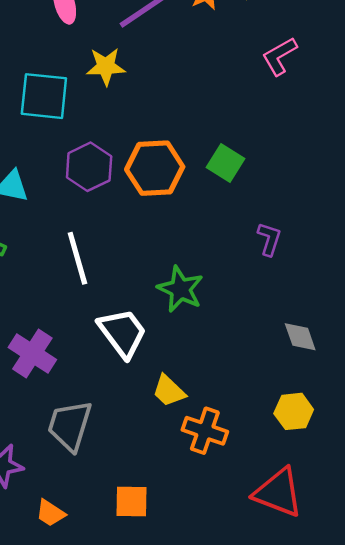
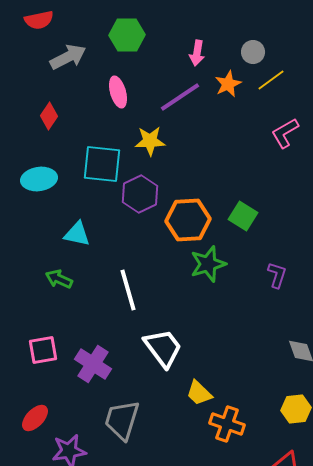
purple hexagon: (89, 167) -> (140, 194), moved
green star: (180, 289) -> (208, 264), moved, turned 30

